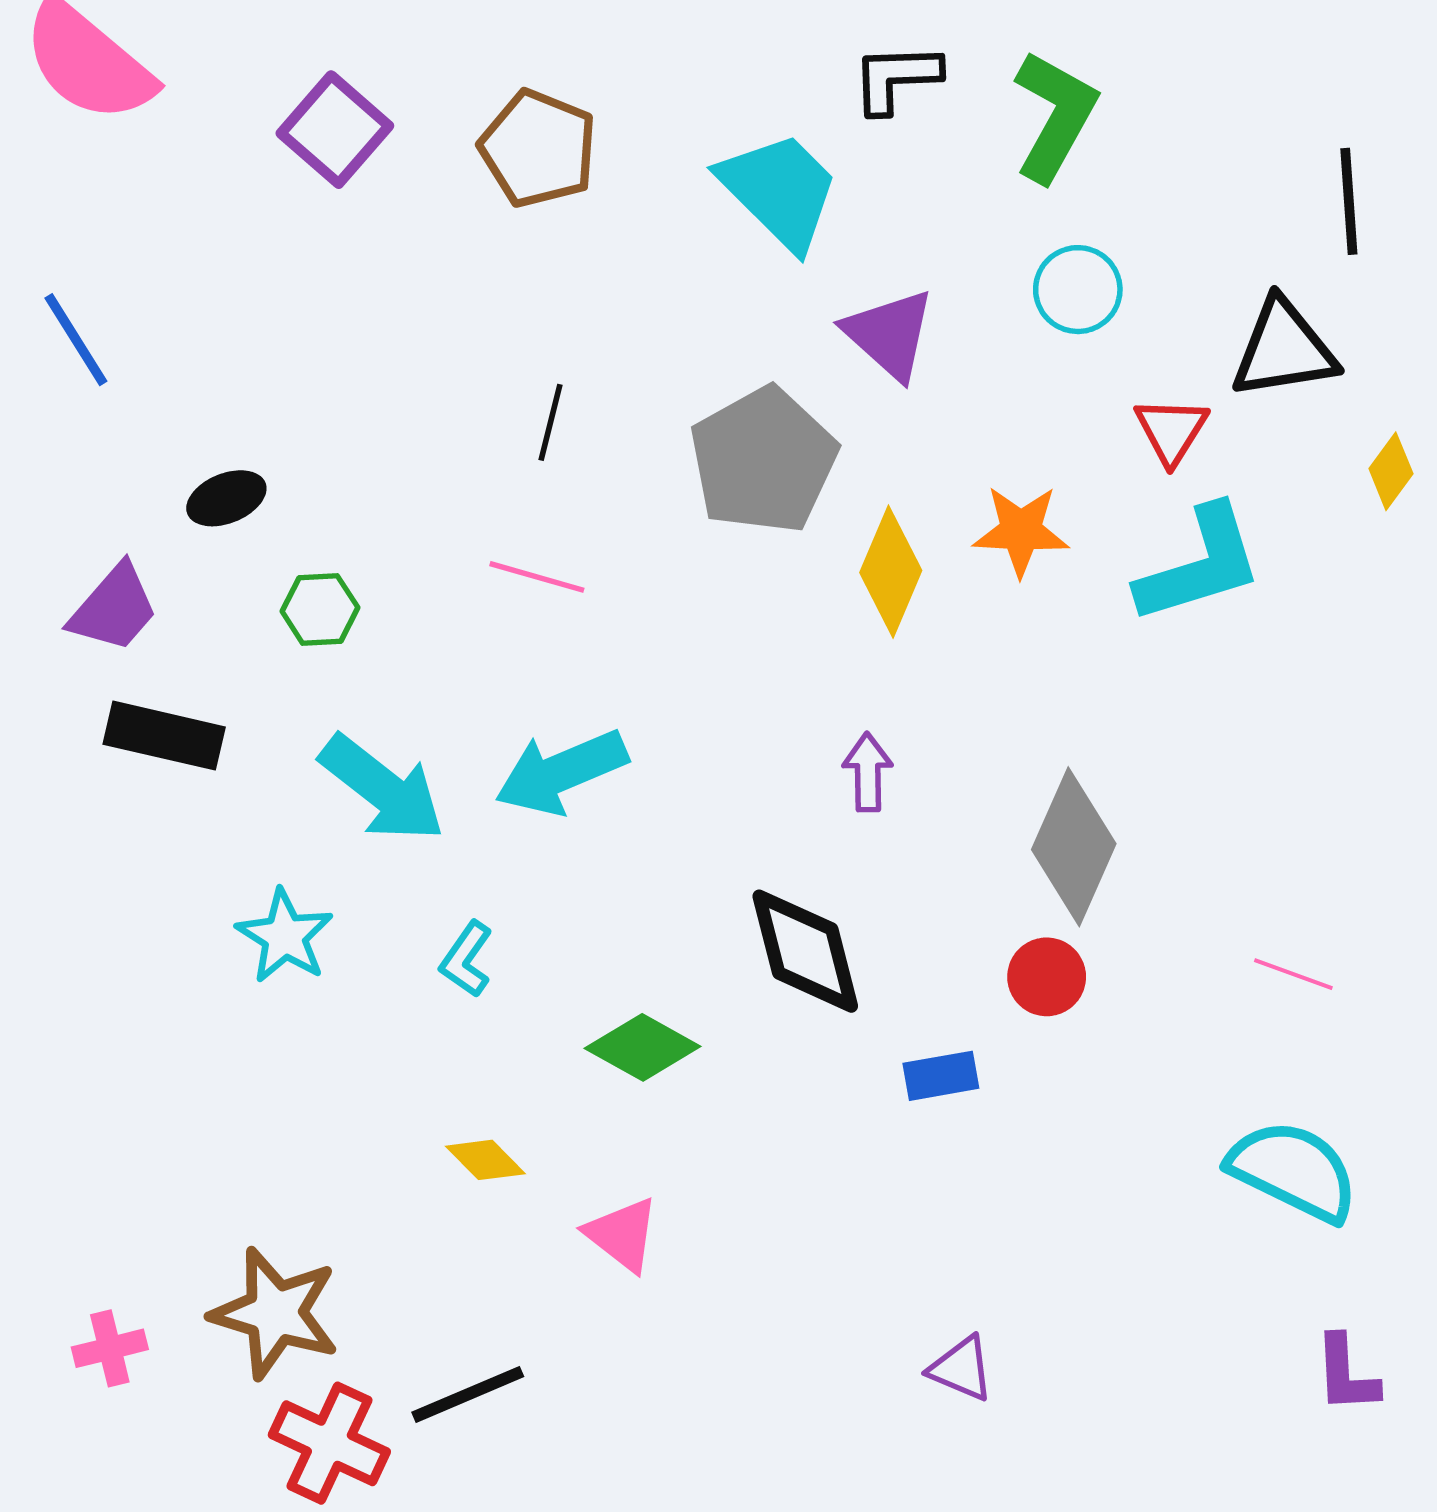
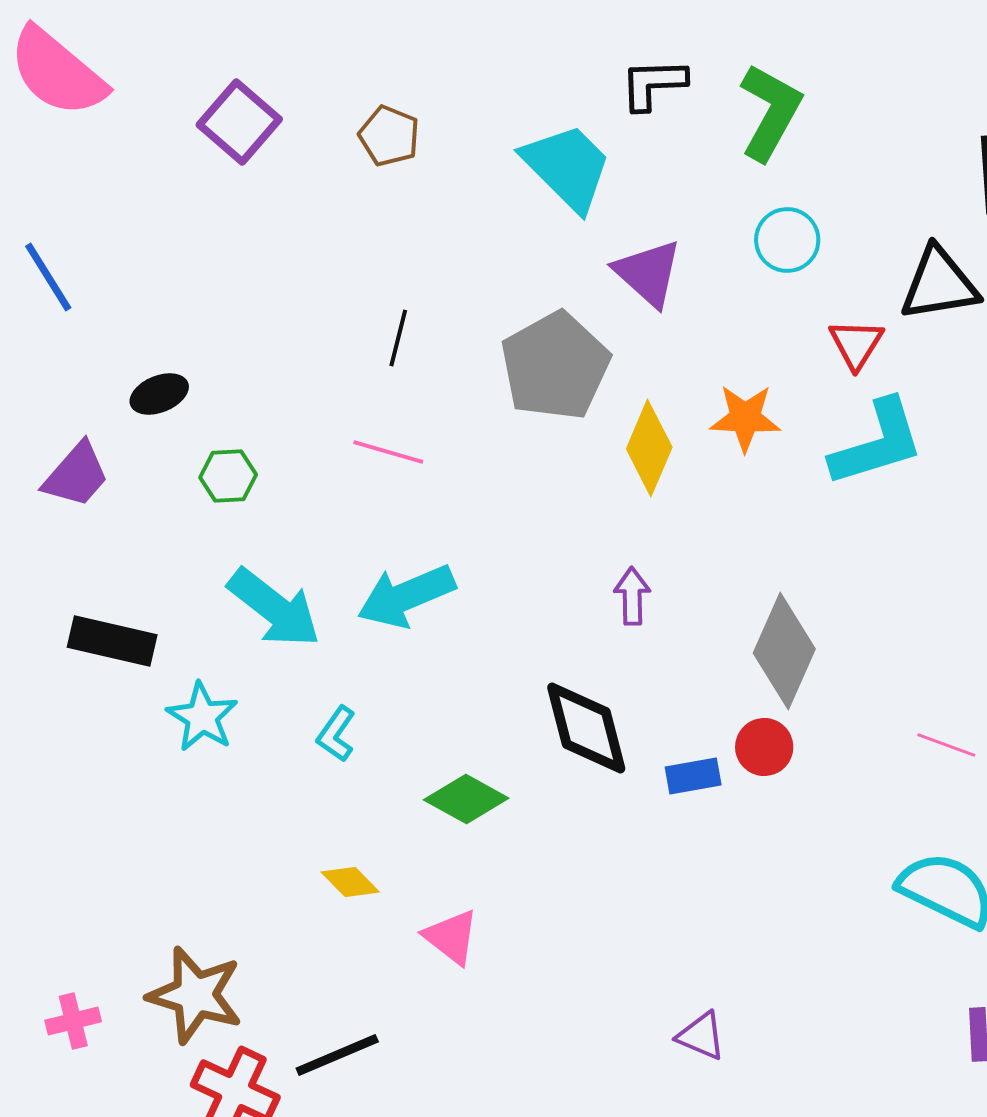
brown pentagon: (538, 149) -> (389, 136), size x0.7
black rectangle: (164, 736) -> (112, 641), moved
blue rectangle: (941, 1076) -> (693, 776), moved

